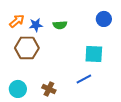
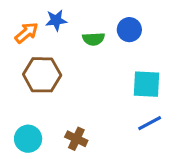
blue circle: (104, 19) -> (129, 30), moved
blue star: (36, 25) -> (56, 20), moved
blue line: (84, 79) -> (150, 123), moved

